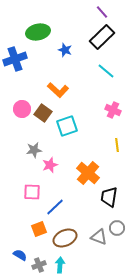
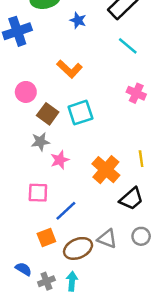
brown square: (43, 113) -> (48, 114), moved
yellow line: (117, 145) -> (141, 159), moved
black trapezoid: (109, 197) -> (131, 199), turned -140
gray triangle: (99, 237) -> (107, 239), moved

